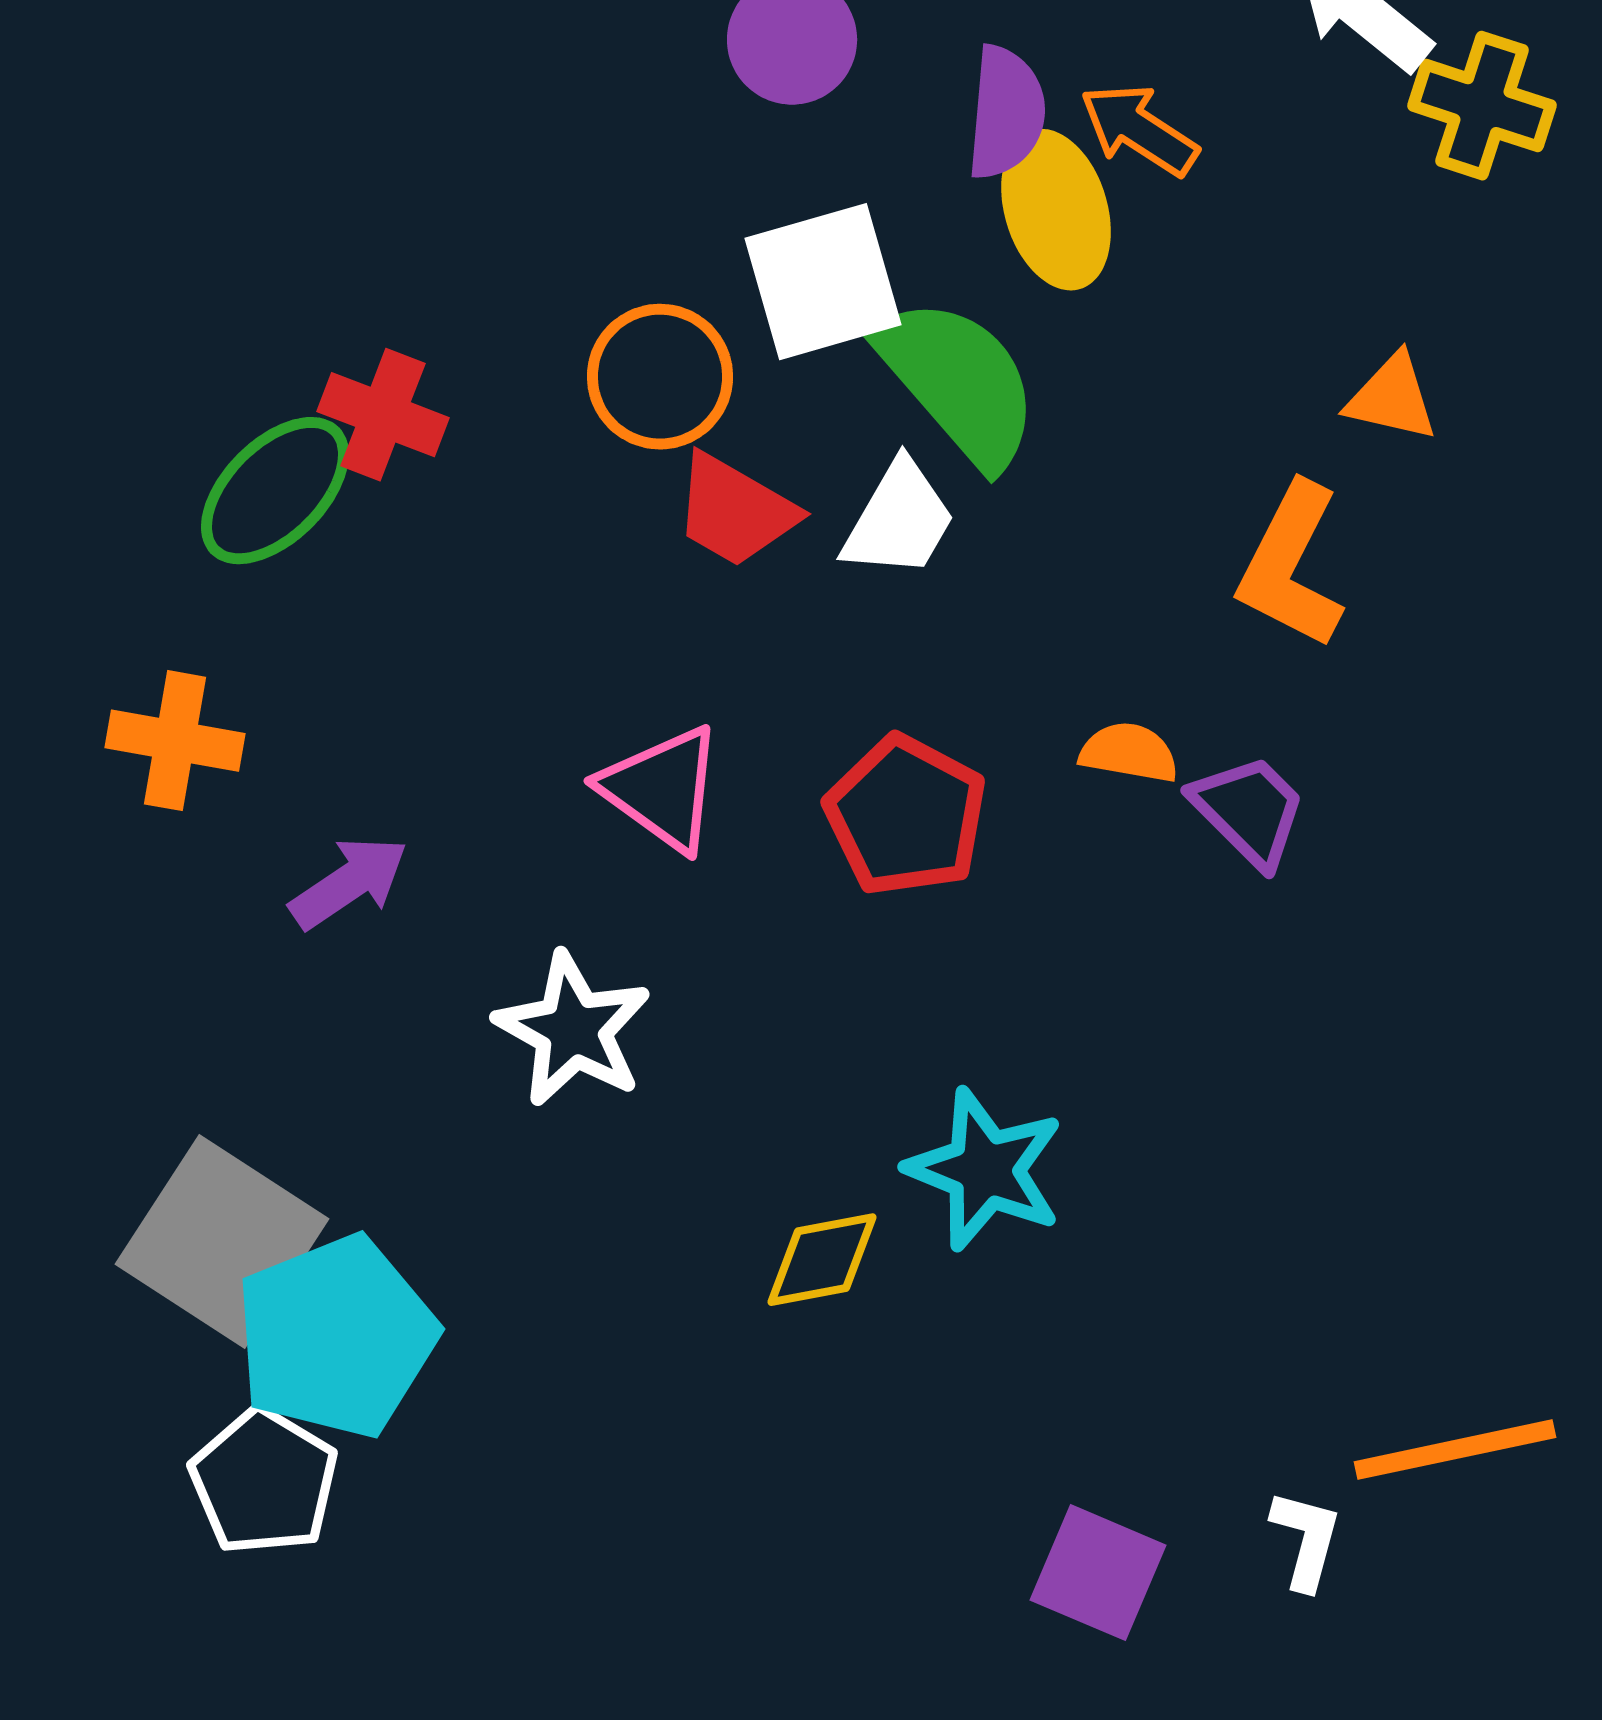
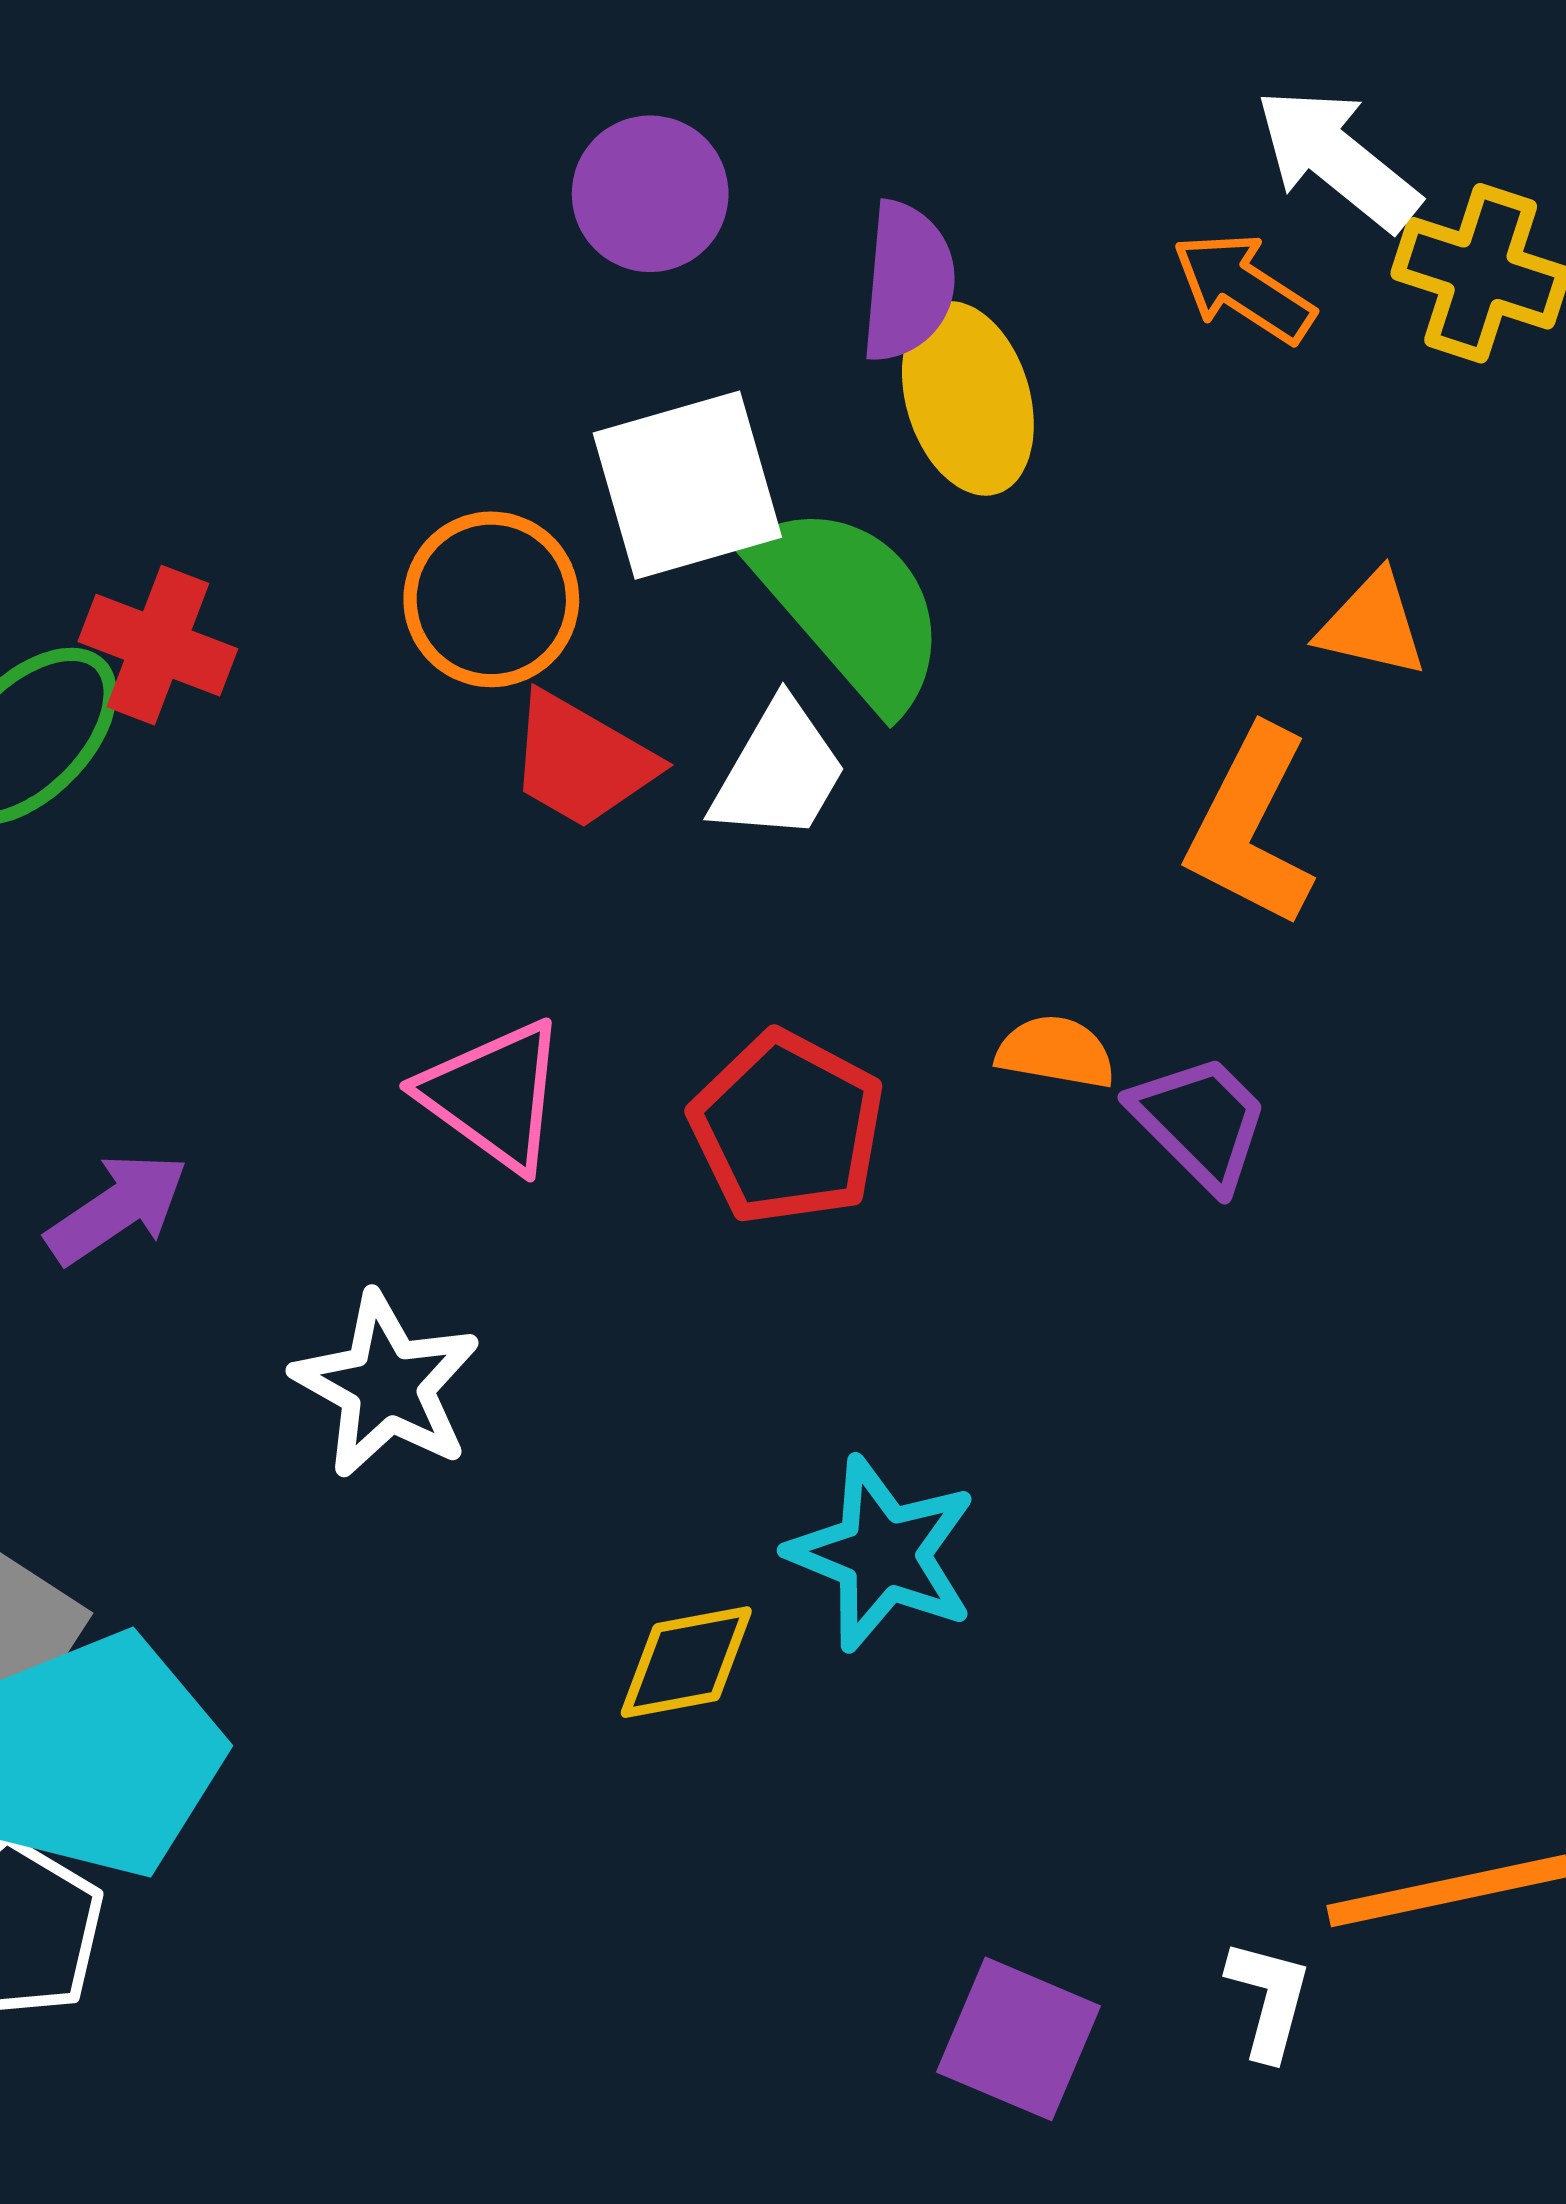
orange arrow: (1139, 130) -> (1244, 288), moved

